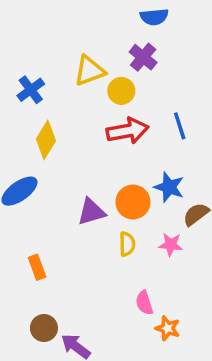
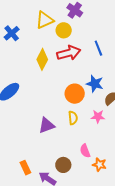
yellow diamond: (46, 140) -> (42, 59), moved
purple triangle: (91, 212) -> (46, 125), moved
orange rectangle: (37, 267) -> (25, 168), moved
brown circle: (44, 328) -> (63, 165), moved

